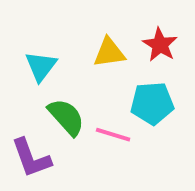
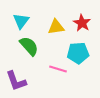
cyan triangle: (41, 66) -> (21, 21), moved
green semicircle: (66, 117) -> (29, 46), moved

